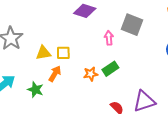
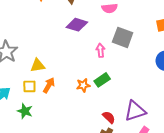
yellow square: (63, 53) -> (29, 86), moved
green star: (35, 90) -> (25, 111), moved

